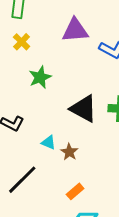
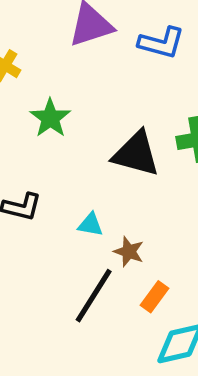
brown star: (69, 152) -> (129, 252), moved
black line: (22, 180) -> (94, 296), moved

